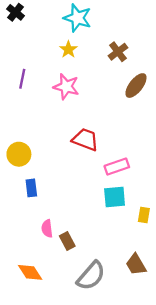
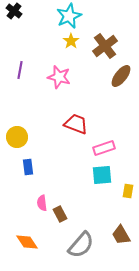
cyan star: (77, 18) -> (69, 16), turned 30
yellow star: (68, 49) -> (71, 41), moved
brown cross: (118, 52) -> (105, 46), size x1.4

